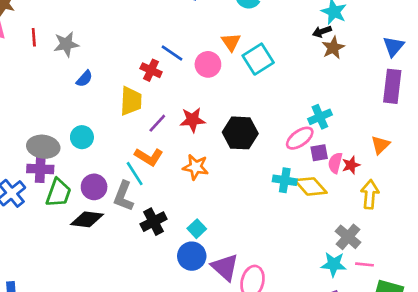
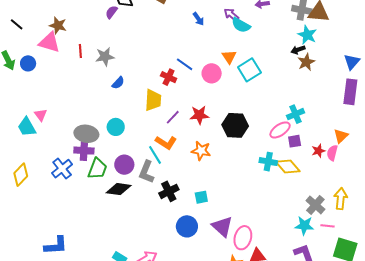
pink semicircle: (335, 163) -> (332, 153), moved
yellow arrow: (370, 194) -> (341, 199), moved
cyan square: (197, 229) -> (201, 197), turned 32
blue circle: (192, 256) -> (187, 226), moved

